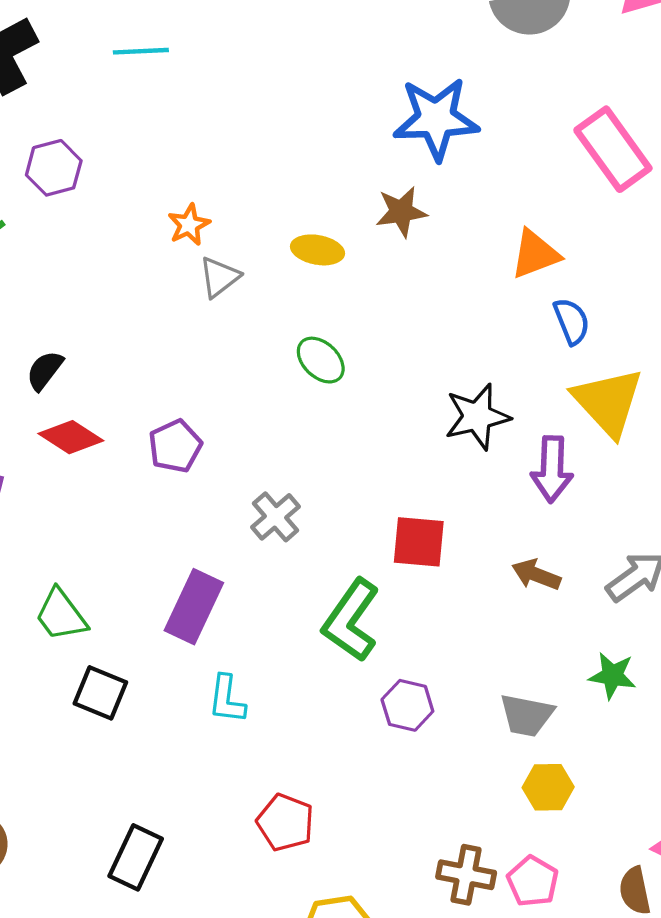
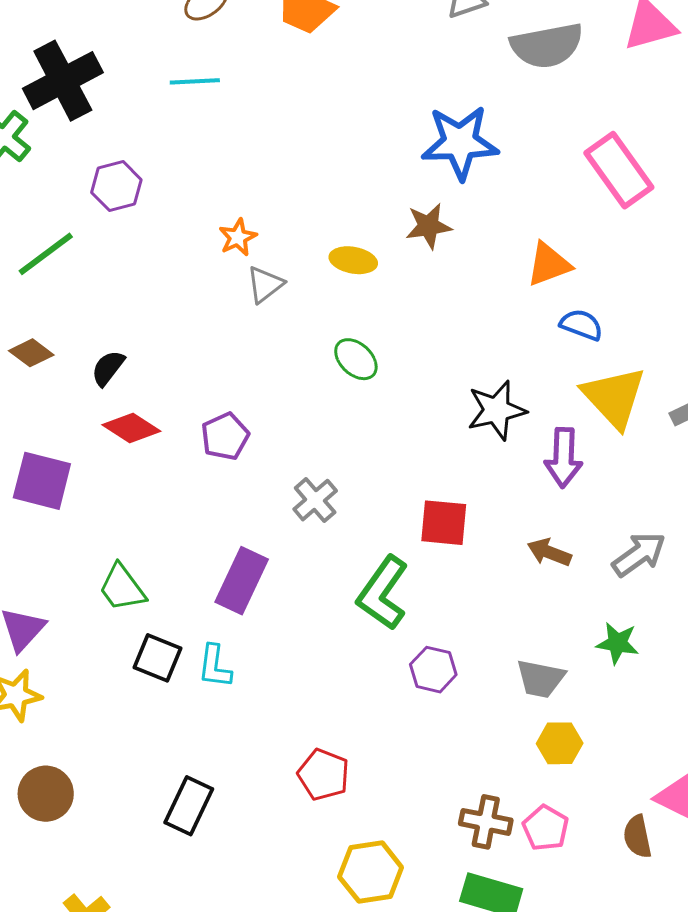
blue semicircle: (572, 321) -> (581, 325), turned -48
cyan L-shape: (227, 699) -> (215, 666), moved

